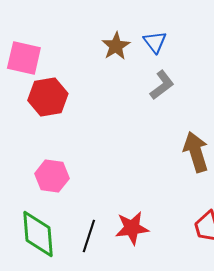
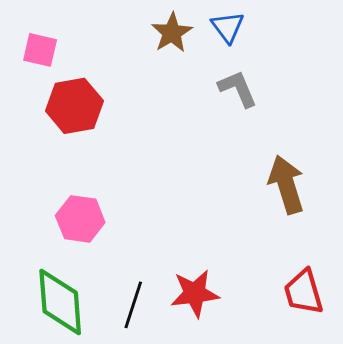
pink square: (24, 58) -> (40, 50), size x0.7
gray L-shape: (162, 85) -> (238, 89), turned -76

